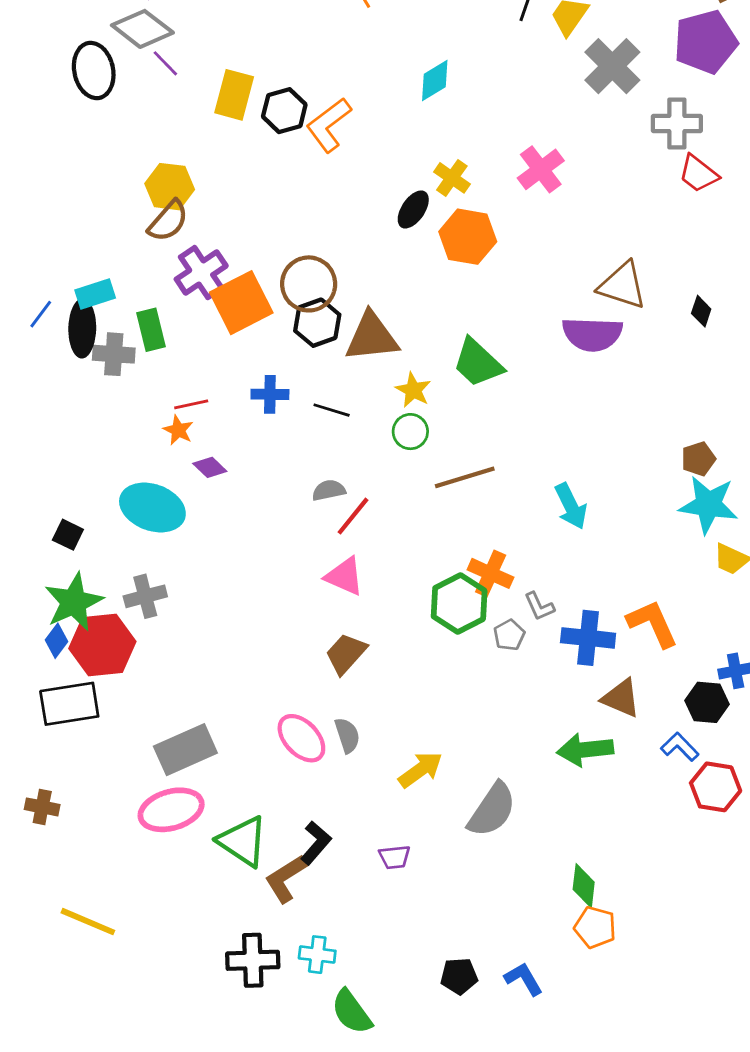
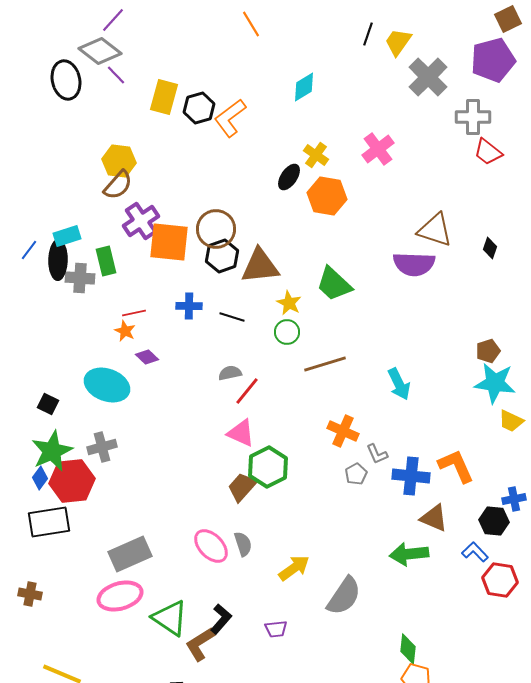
orange square: (241, 303) -> (169, 242), turned 33
green hexagon: (459, 604) -> (268, 467), moved

